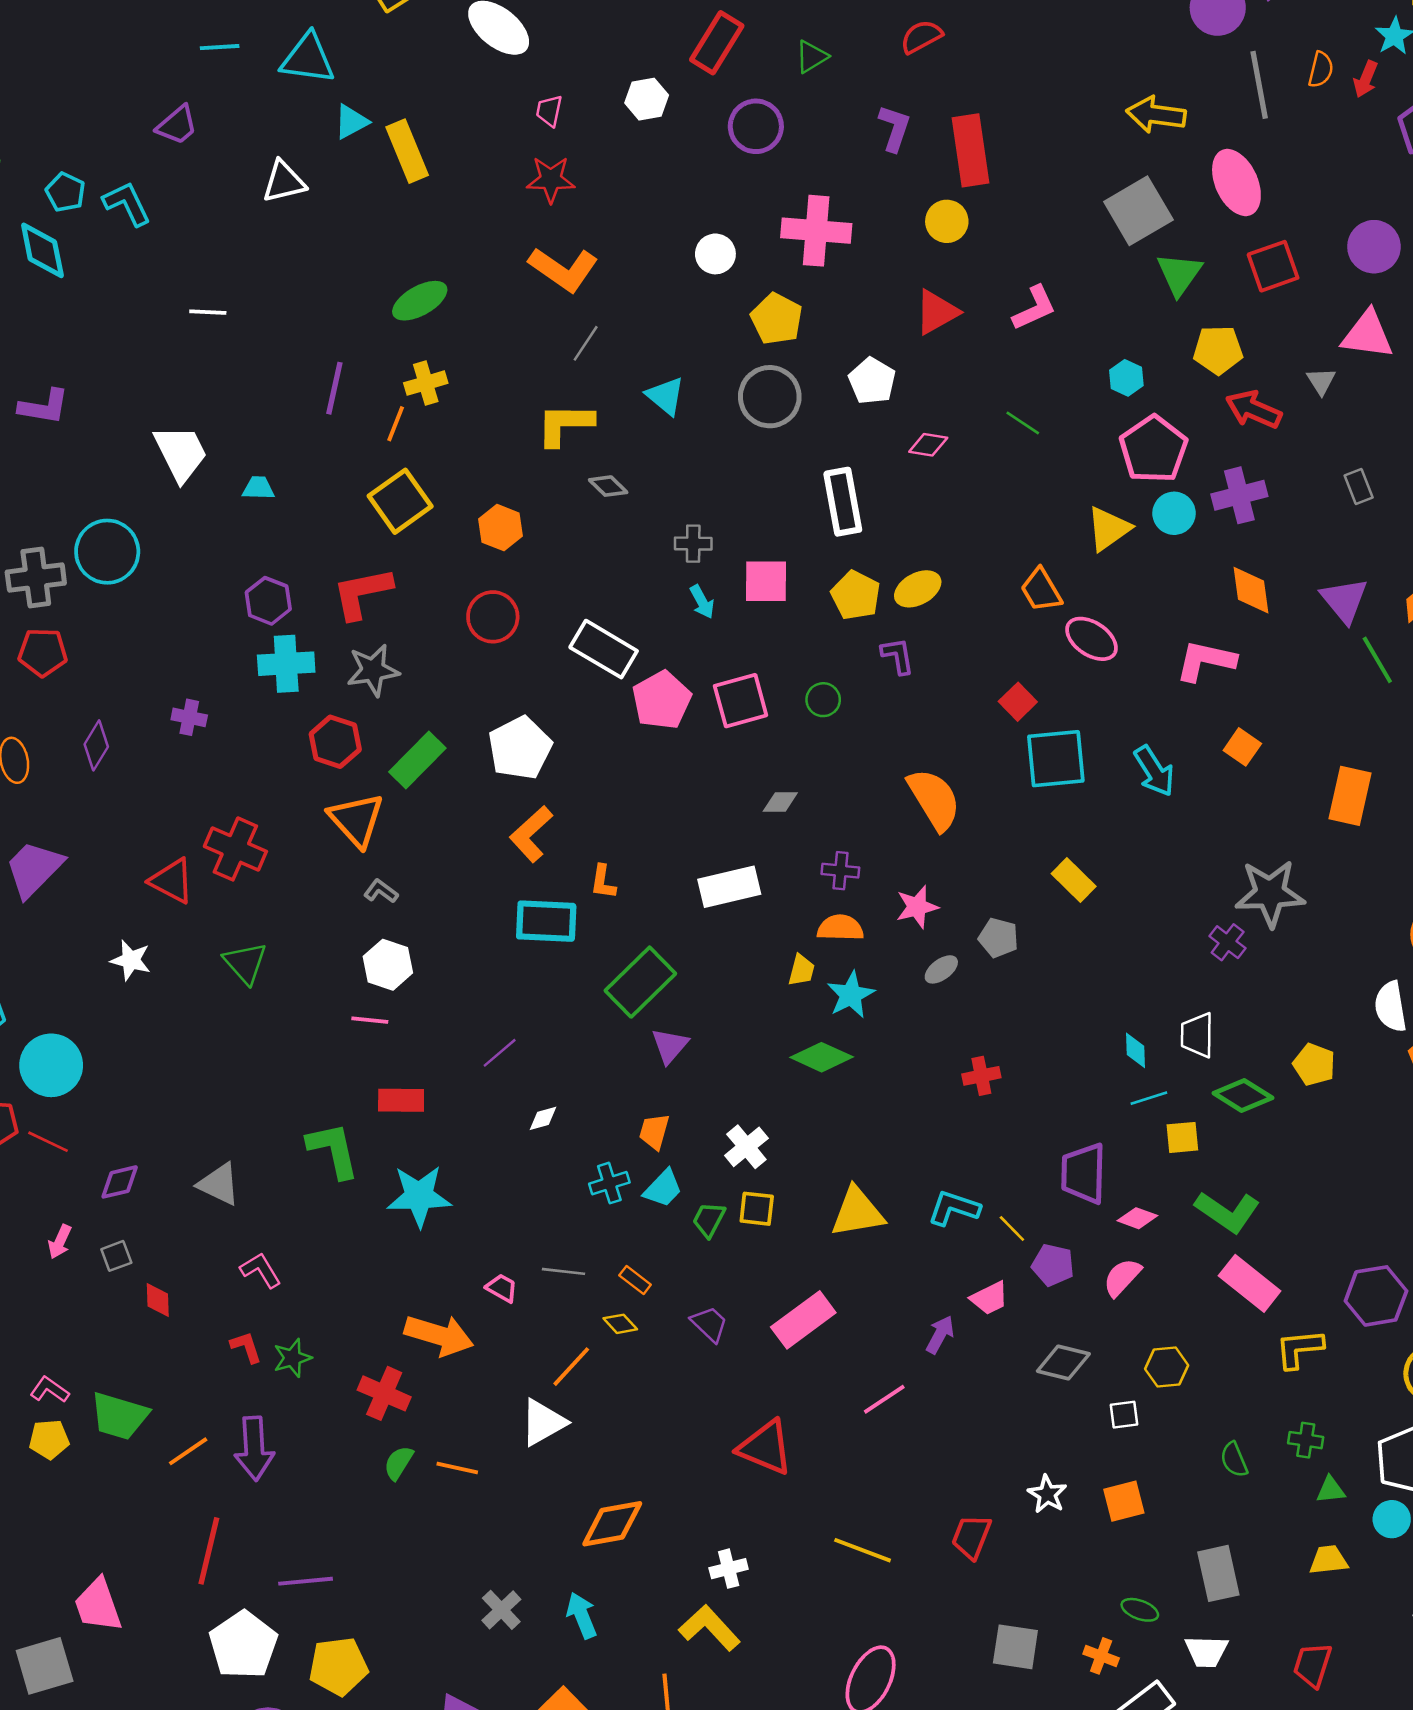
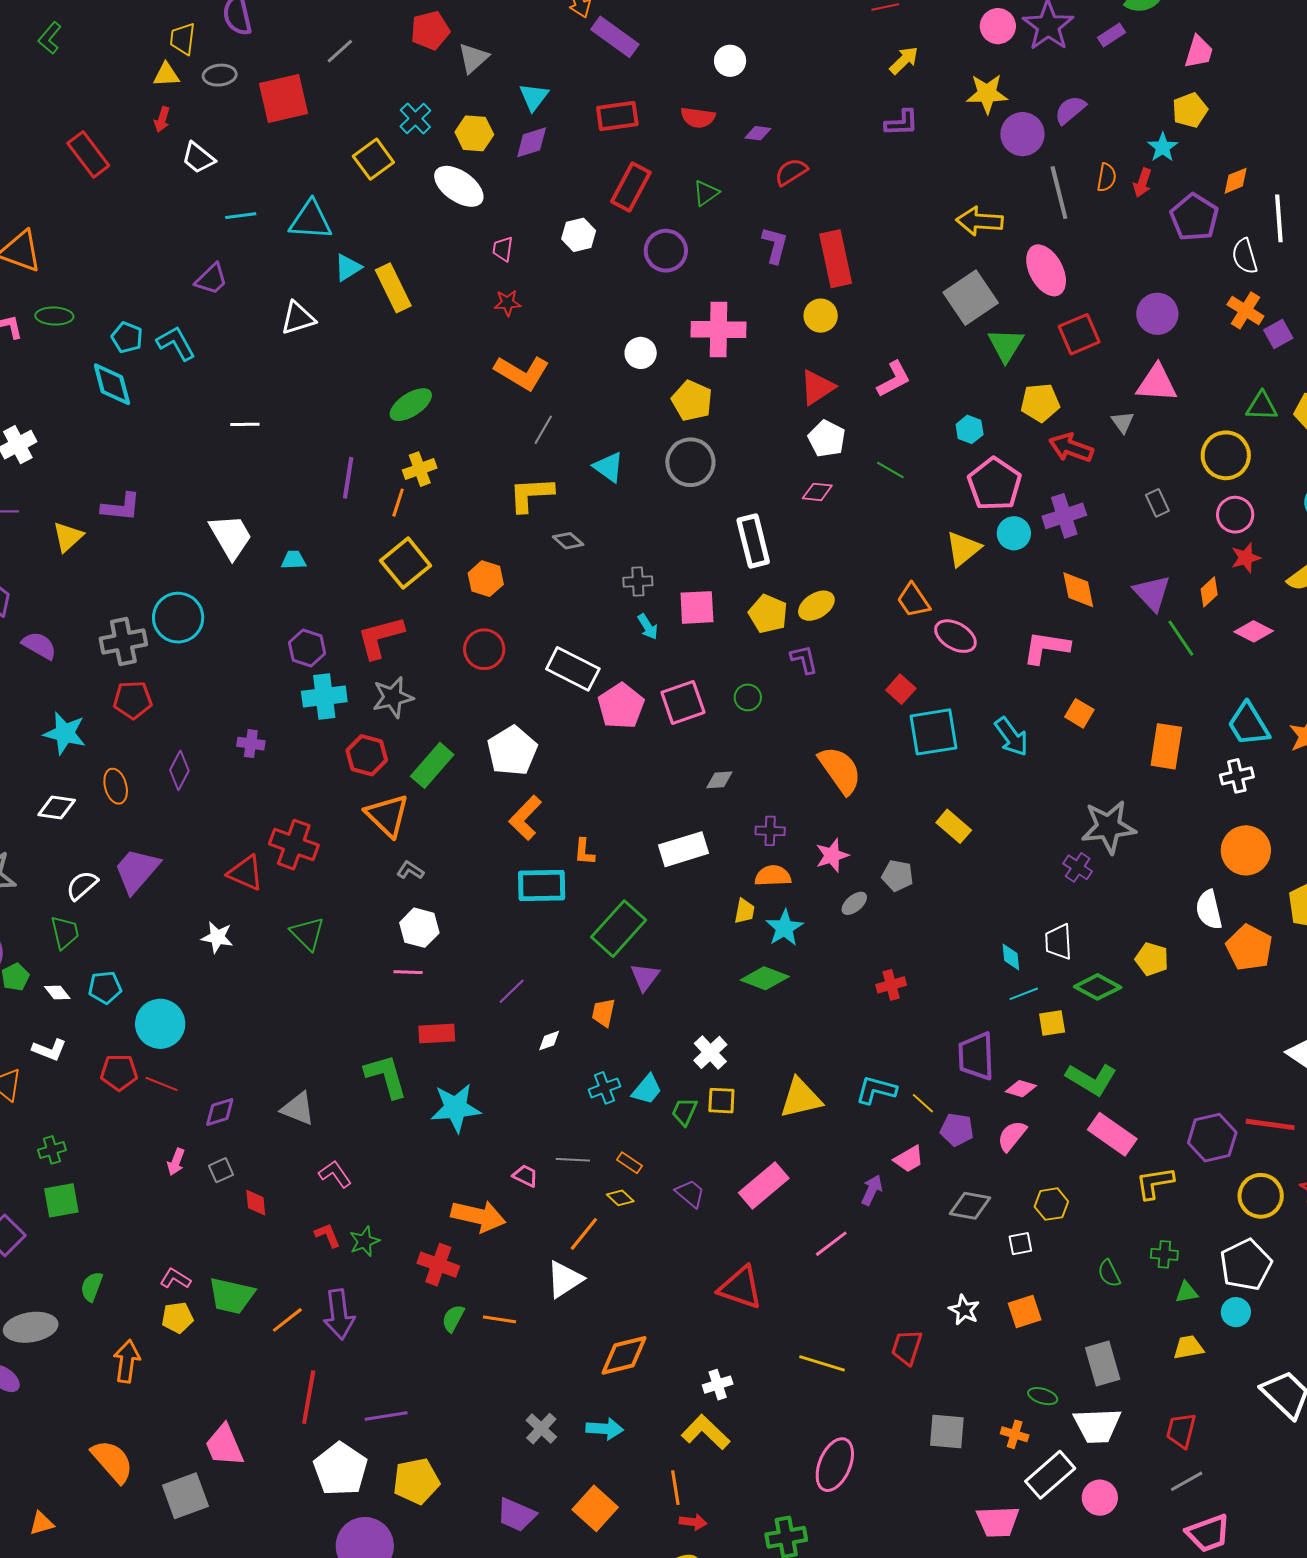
red star: (551, 179) -> (507, 303), size x0.7
white pentagon: (872, 381) -> (827, 439), moved
orange trapezoid: (654, 1132) -> (603, 1013), moved
cyan arrow: (582, 1615) -> (605, 1429), turned 120
white trapezoid: (1206, 1652) -> (1097, 1425), size x1.4

